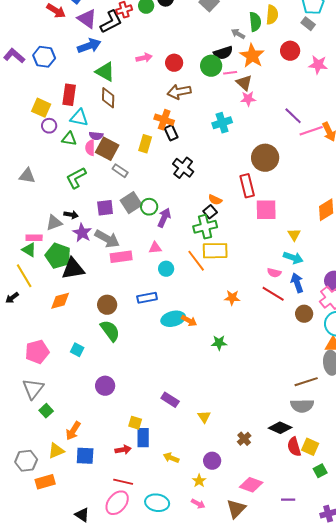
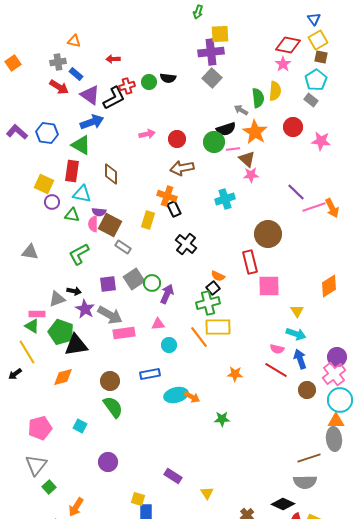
green triangle: (105, 72) -> (81, 145), moved

